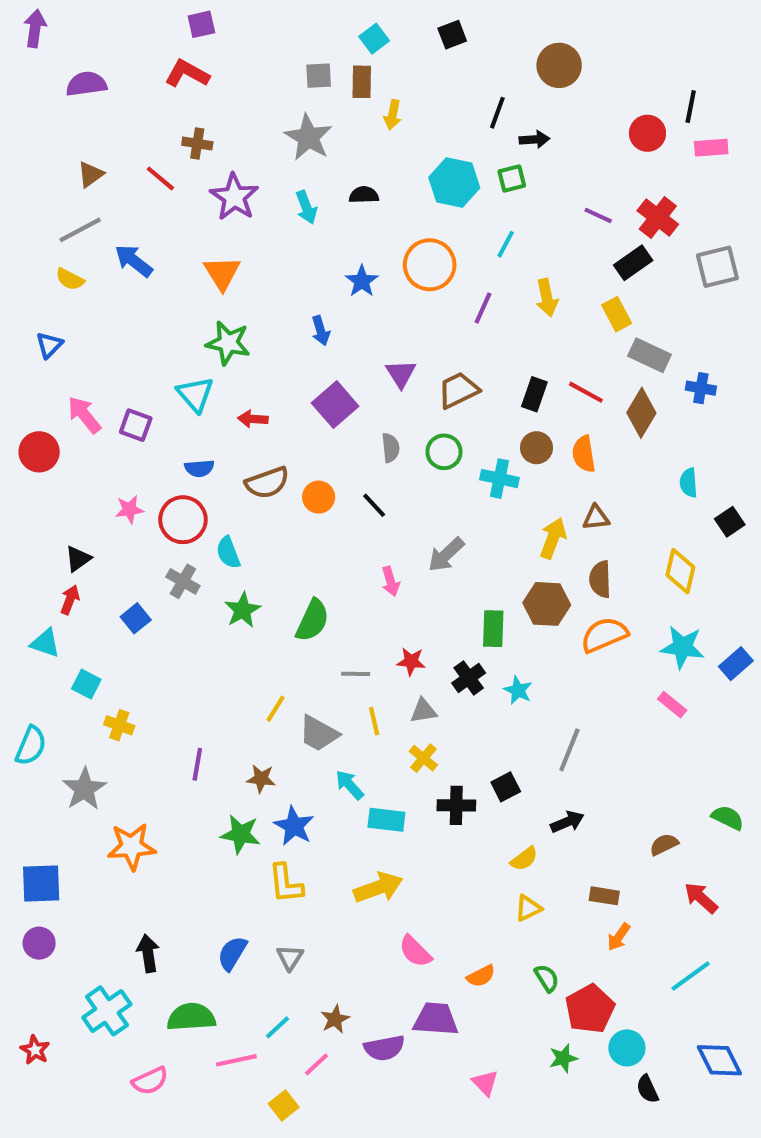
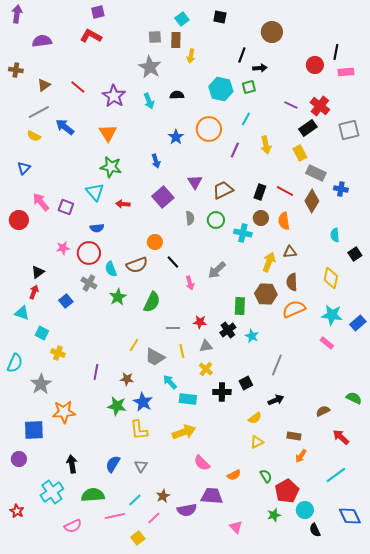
black square: (452, 35) -> (220, 17), turned 32
brown cross: (197, 144) -> (16, 70), moved
brown semicircle: (267, 483) -> (137, 265), moved
black line: (374, 505) -> (173, 262), moved
blue square: (41, 883) -> (34, 430), moved

